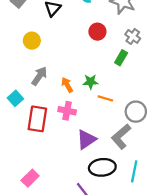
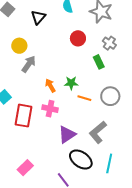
green rectangle: (121, 58) -> (99, 62), turned -56
gray arrow: (39, 76) -> (29, 64), moved
gray circle: (136, 112) -> (110, 96), moved
black ellipse: (102, 167) -> (81, 160), turned 40
pink rectangle: (30, 178) -> (25, 168), moved

